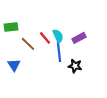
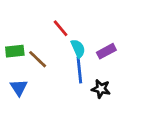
green rectangle: (11, 27) -> (15, 51), moved
red line: (45, 38) -> (61, 28), moved

